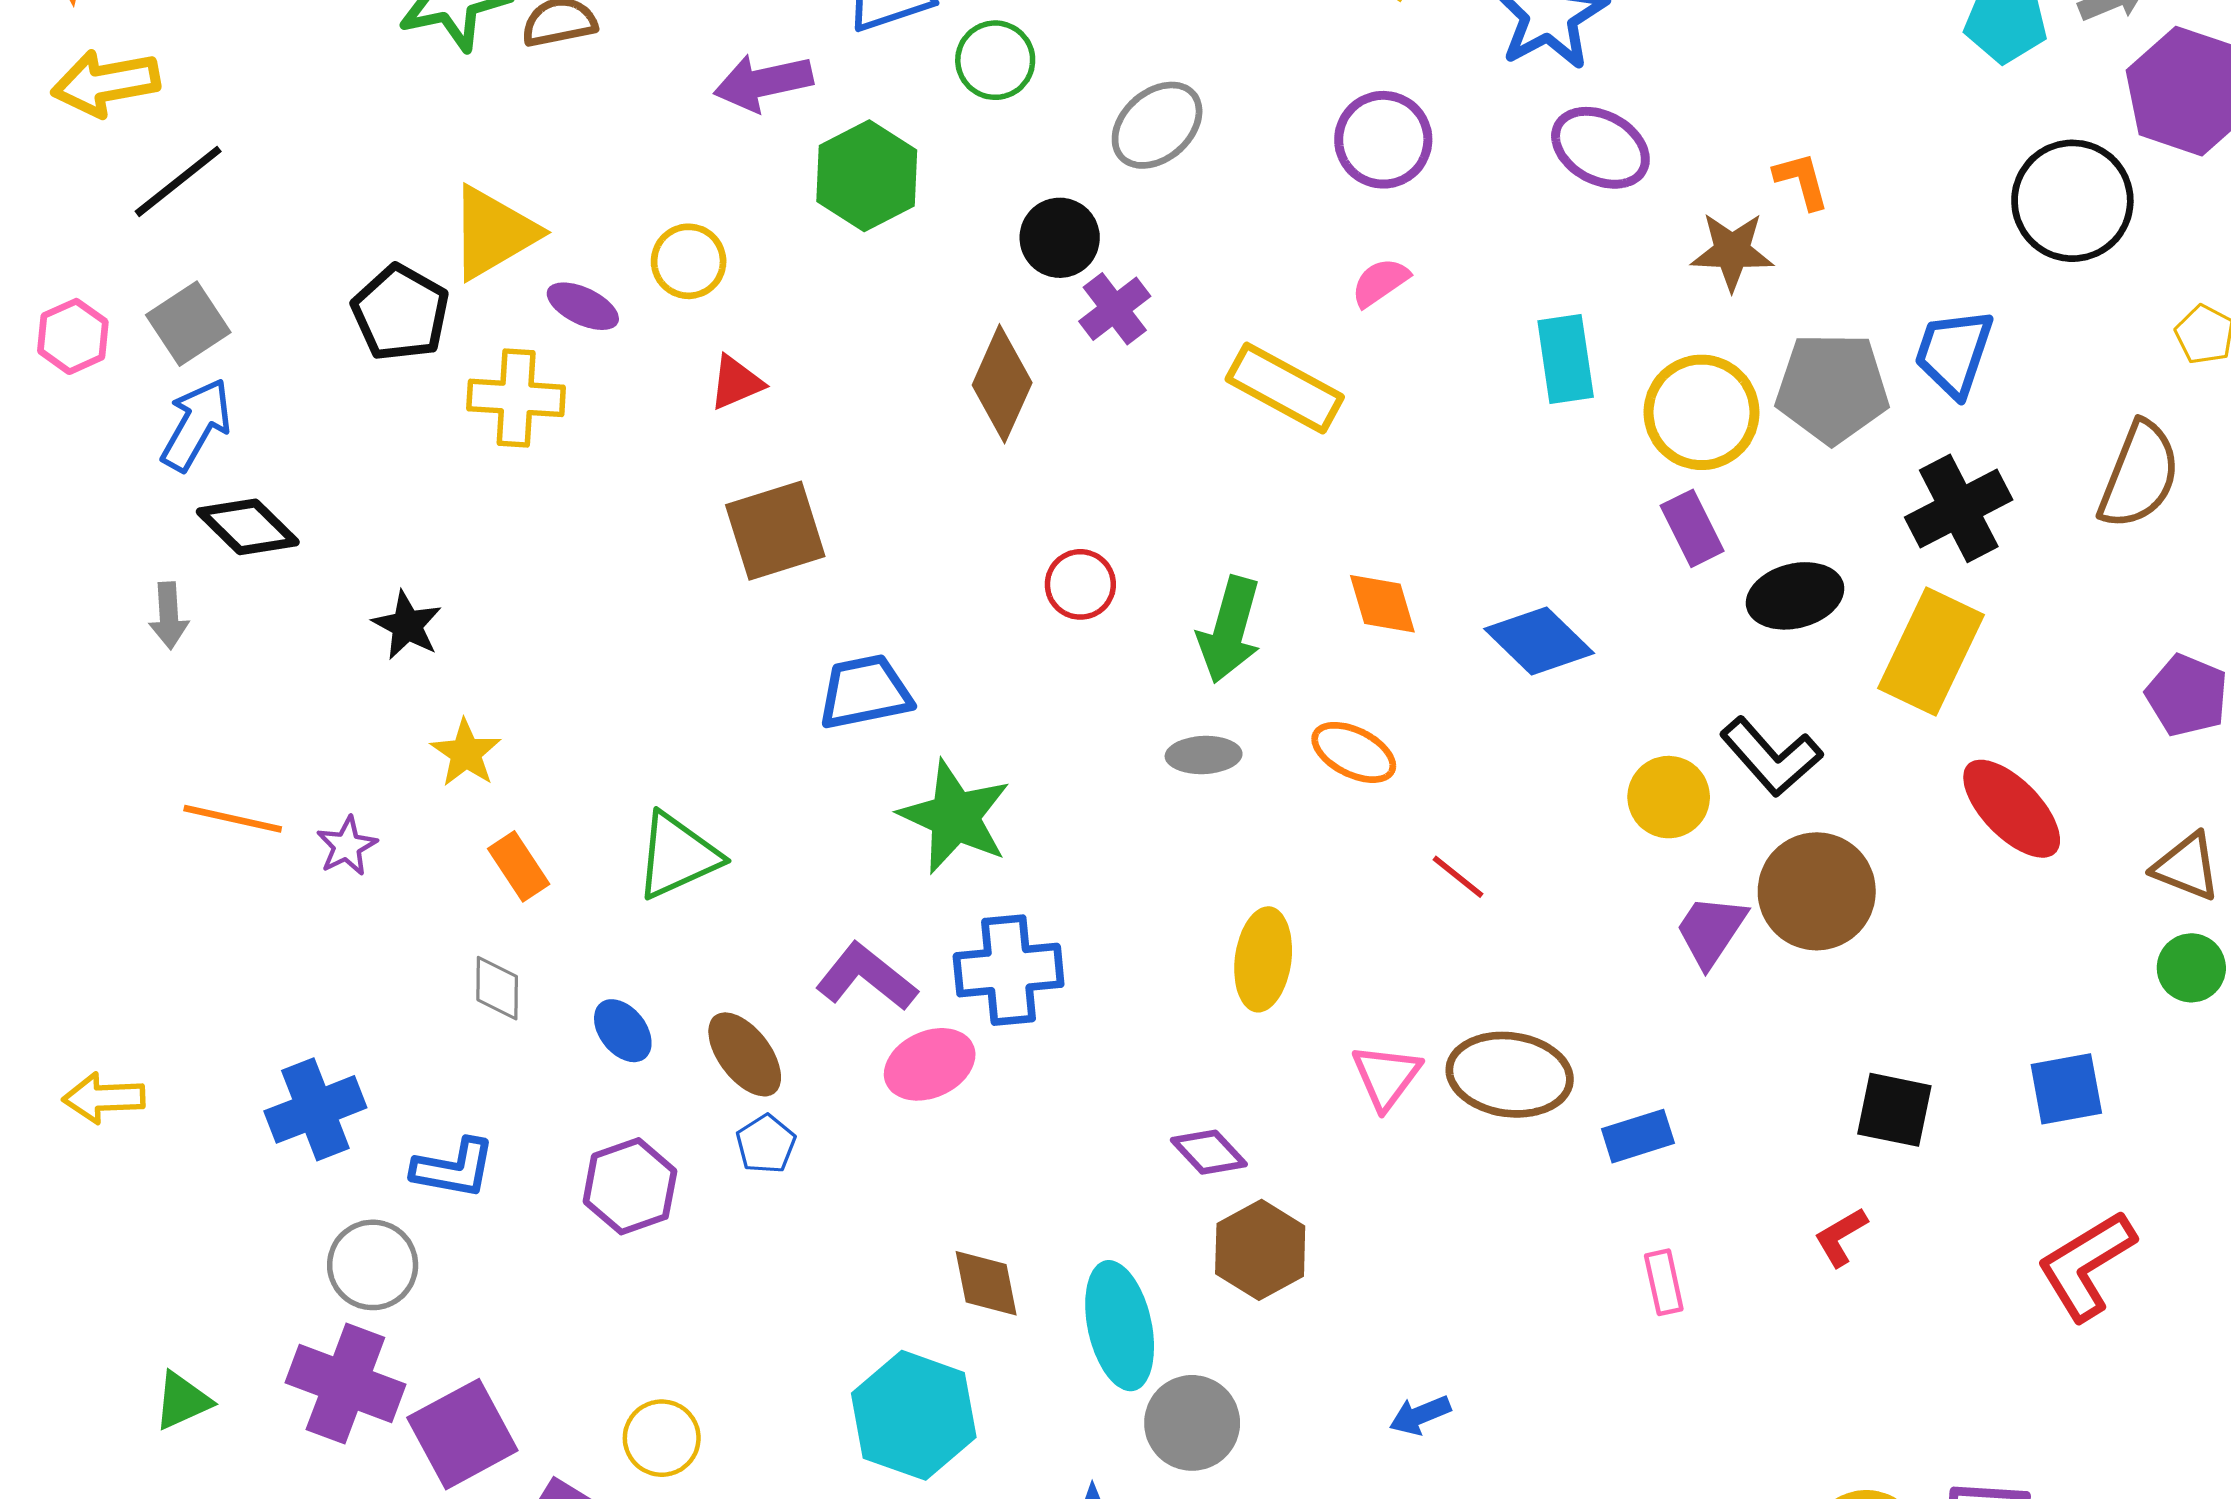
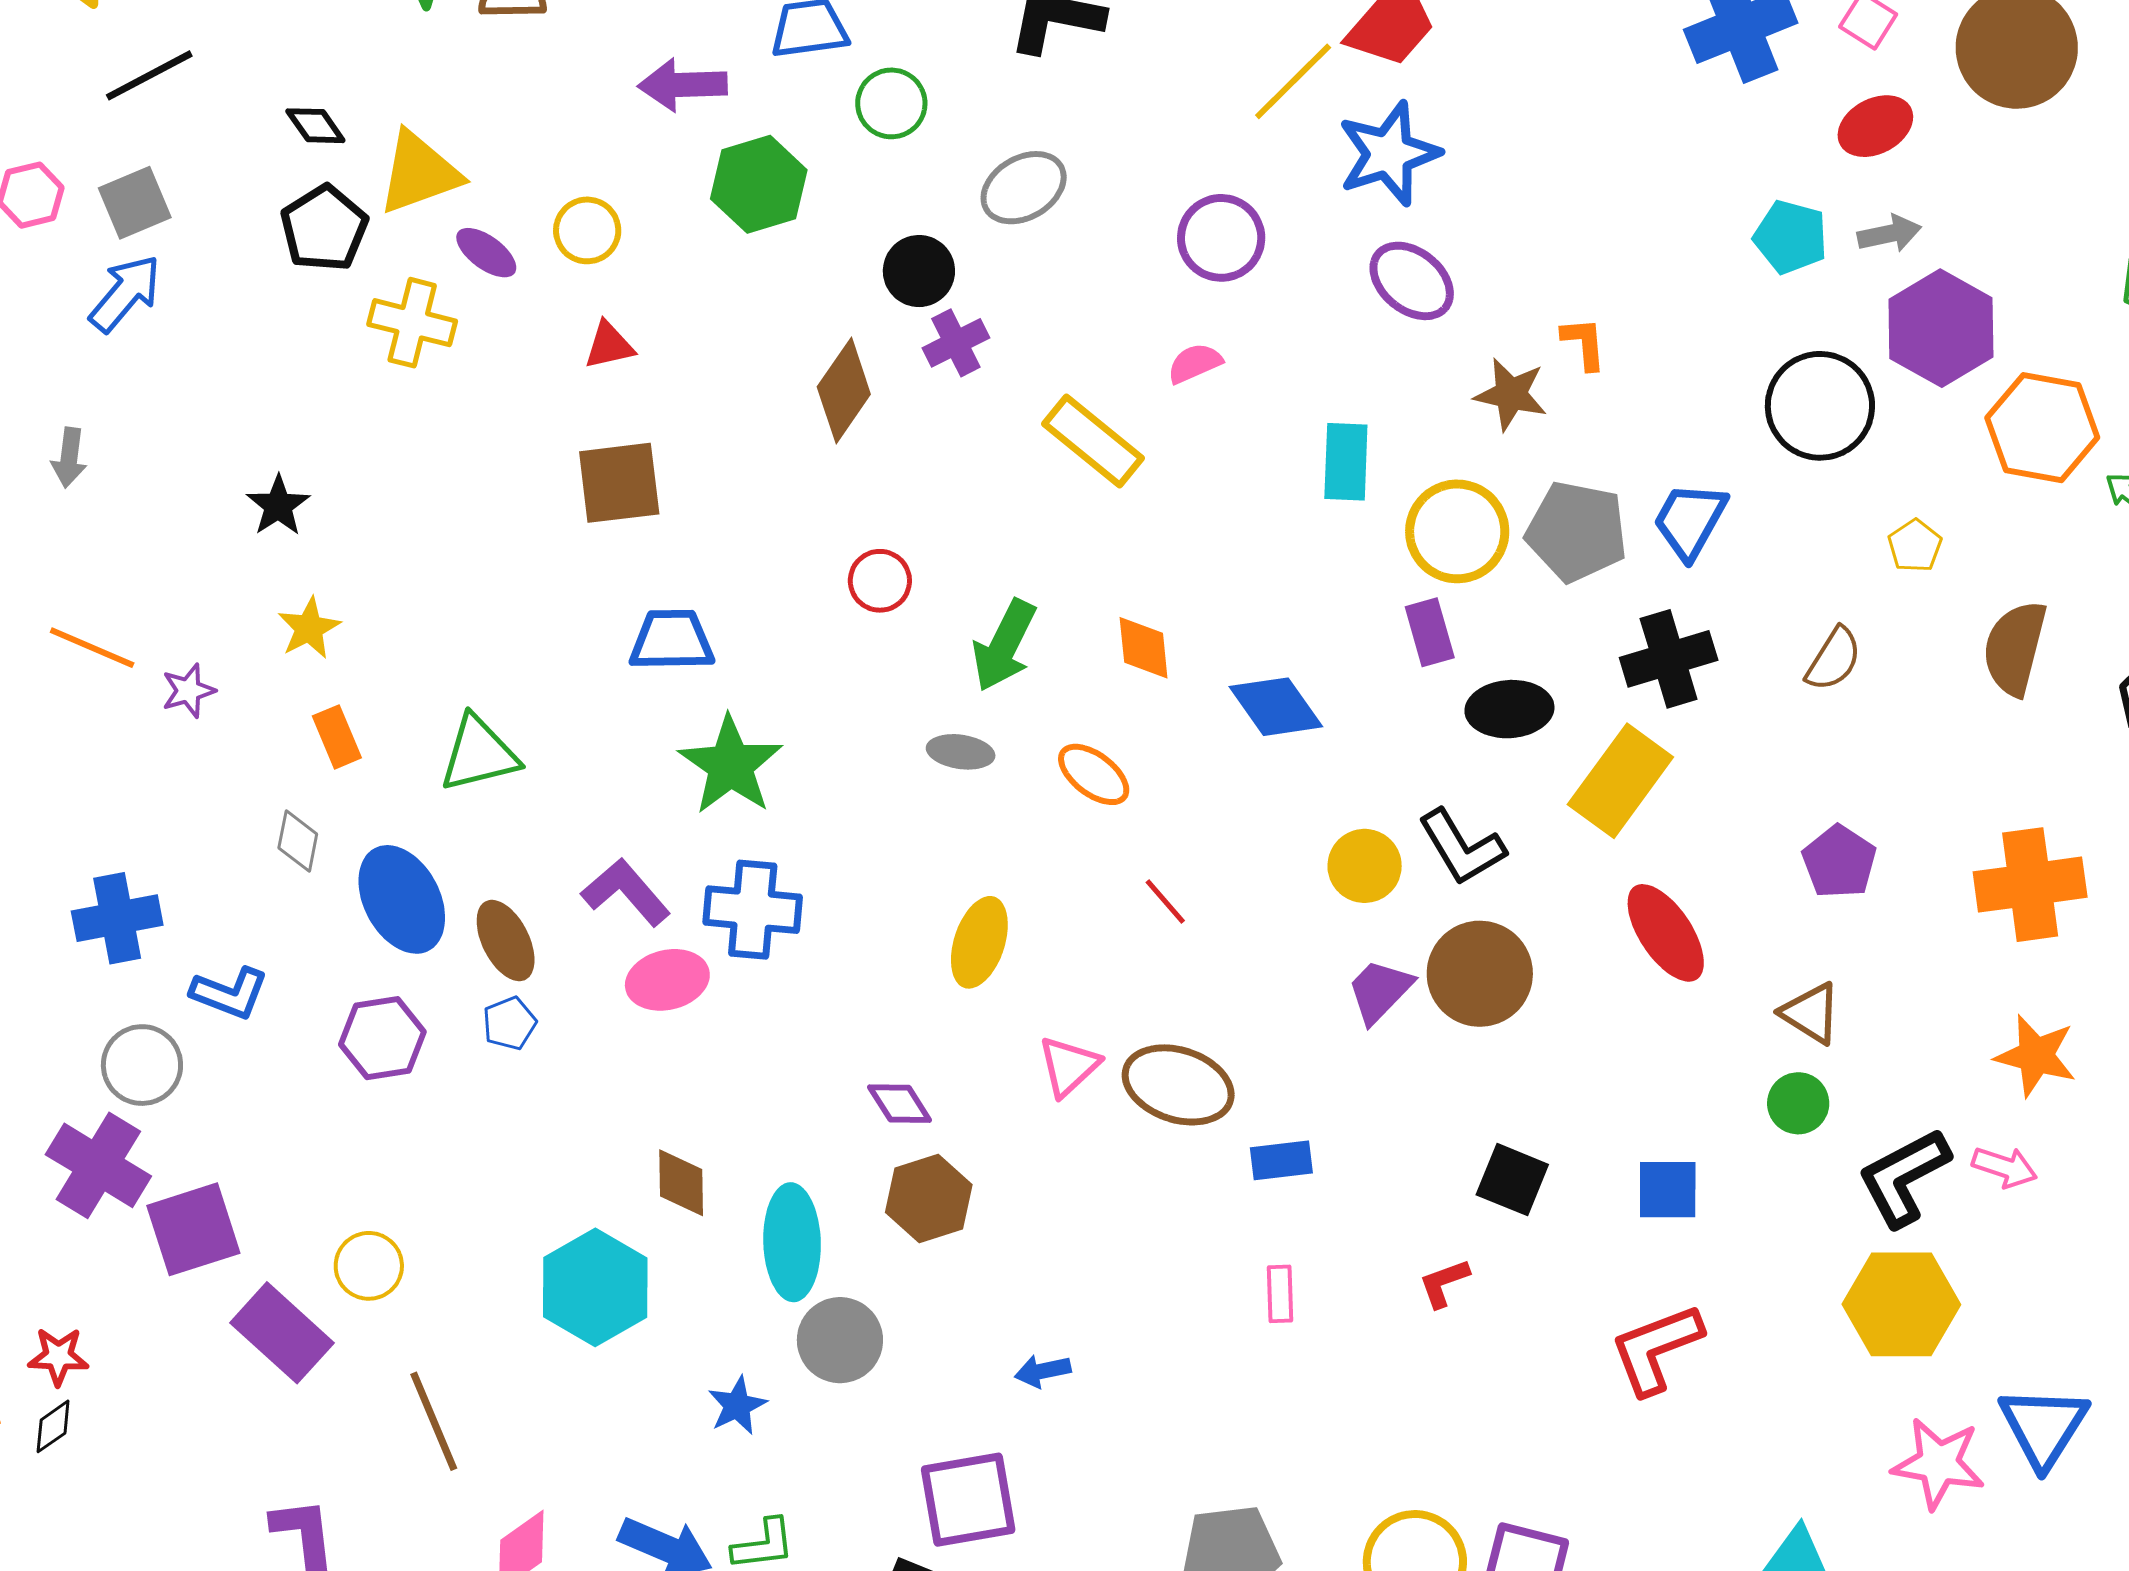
brown semicircle: (2139, 475) -> (1834, 659), size x0.7
black diamond: (248, 527) -> (315, 126), moved, size x0.7
blue ellipse: (623, 1031) -> (402, 899), size x1.8

